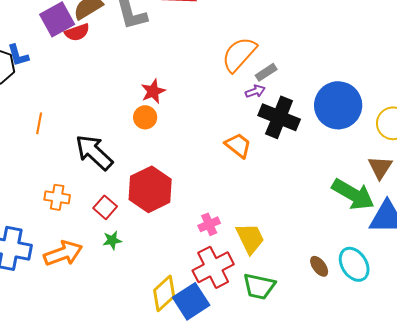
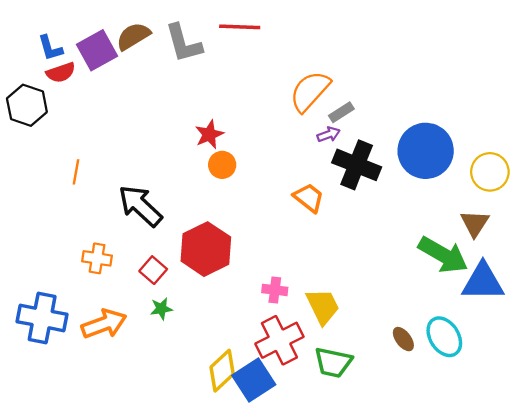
red semicircle: (77, 32) -> (61, 72), moved
blue L-shape: (18, 55) -> (50, 48), moved
orange circle: (145, 117) -> (222, 165), moved
pink cross: (209, 224) -> (275, 290), turned 30

